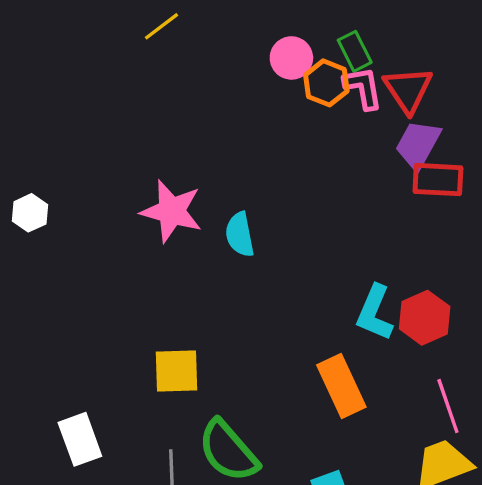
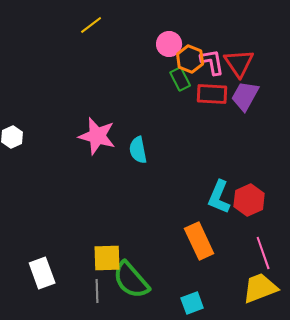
green rectangle: (355, 51) -> (180, 79), moved
red rectangle: (438, 180) -> (212, 94), moved
yellow square: (177, 371) -> (107, 258), moved

